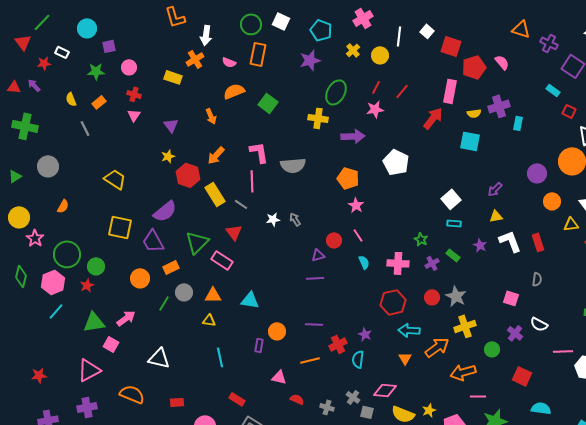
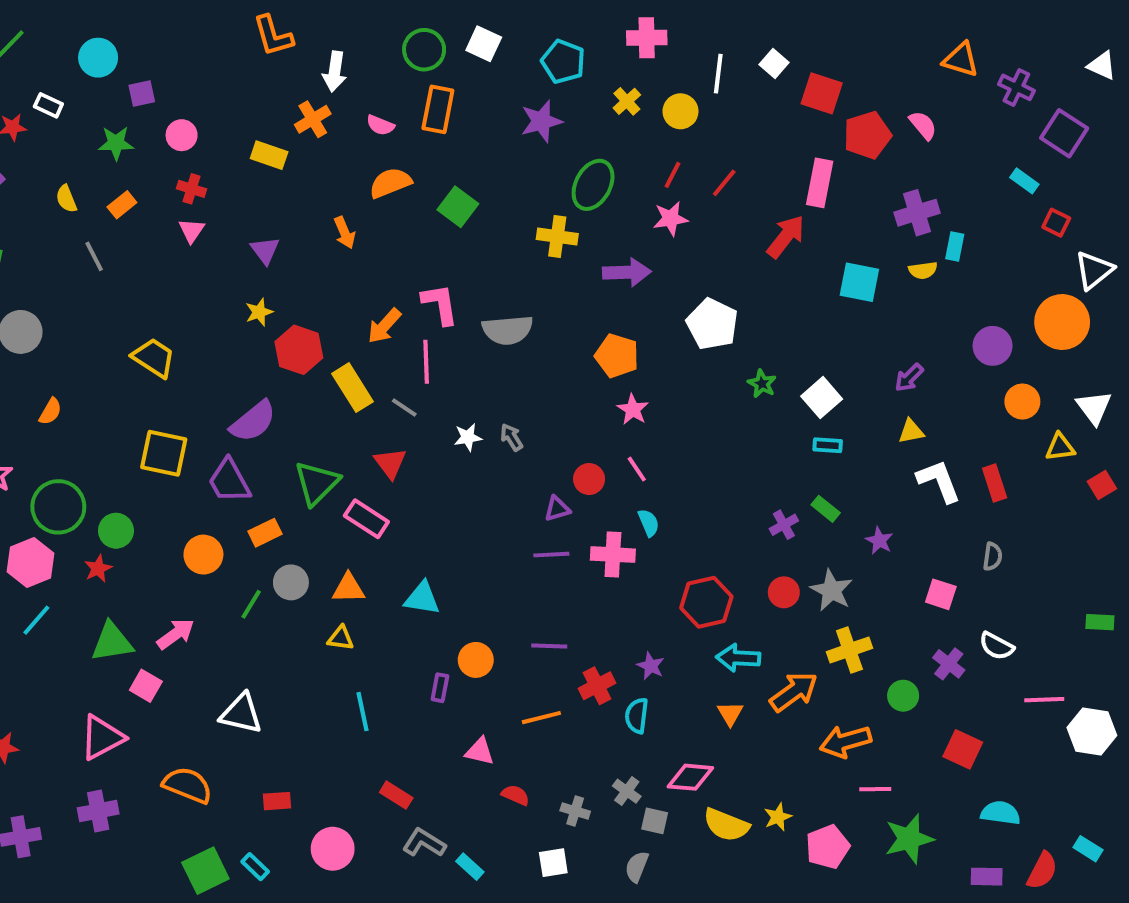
pink cross: (363, 18) -> (647, 38), turned 30
yellow semicircle: (474, 113) -> (923, 270), moved
orange arrow: (216, 155) -> (384, 326), moved
green star: (421, 239) -> (762, 384), moved
purple star: (480, 245) -> (879, 541), moved
pink cross: (398, 263) -> (613, 555), moved

